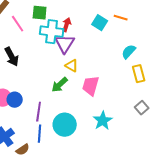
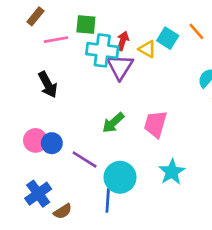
orange line: (121, 18) -> (196, 31), turned 32
pink line: (18, 24) -> (56, 40), turned -66
yellow triangle: (72, 66) -> (147, 49), moved
purple line: (39, 112) -> (85, 160), turned -66
blue line: (40, 134) -> (108, 200), moved

